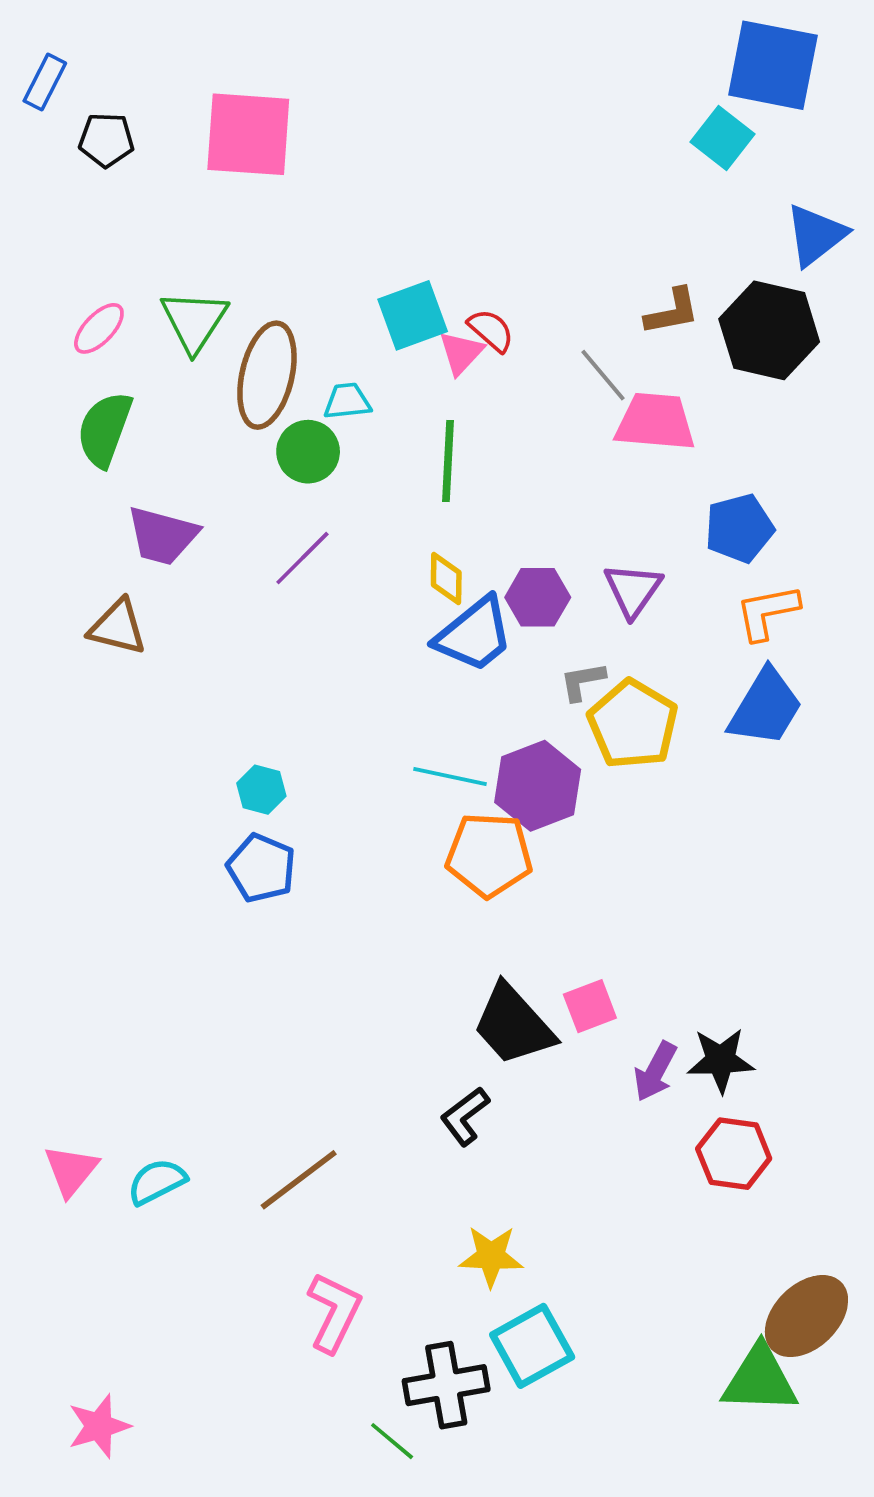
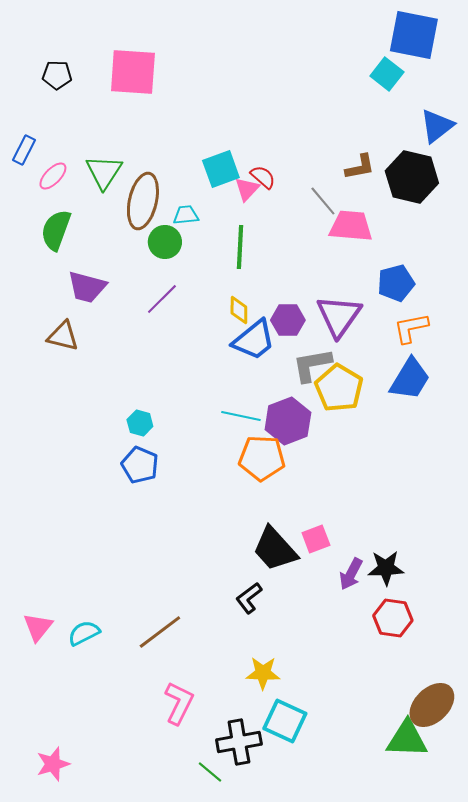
blue rectangle: (45, 82) -> (24, 150), moved
purple triangle: (633, 590) -> (339, 316), size x1.4
gray L-shape: (582, 681) -> (312, 365), size x1.6
cyan square: (532, 1346) -> (285, 721), turned -36

